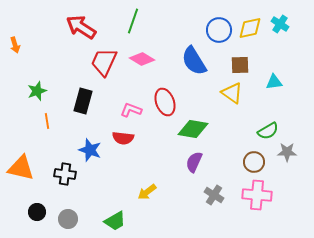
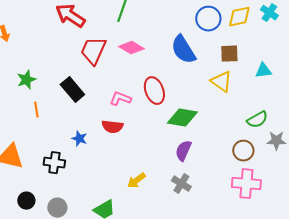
black rectangle: (83, 101) -> (72, 90), turned -55
blue star: (90, 150) -> (79, 139), size x0.7
gray cross: (214, 195) -> (181, 184), moved

